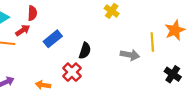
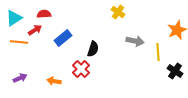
red semicircle: (32, 13) -> (44, 14), turned -96
yellow line: (152, 42) -> (158, 52), moved
gray arrow: (130, 55) -> (135, 41), moved

